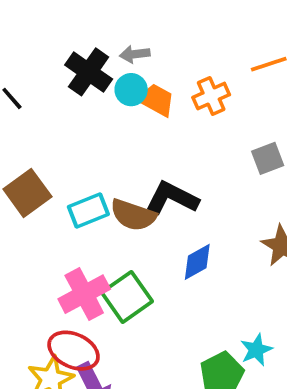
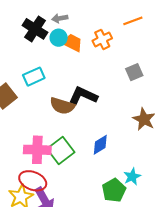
cyan rectangle: (88, 211) -> (34, 77), moved
blue diamond: (197, 262) -> (100, 145), moved
pink cross: (84, 294) -> (37, 150), turned 32

